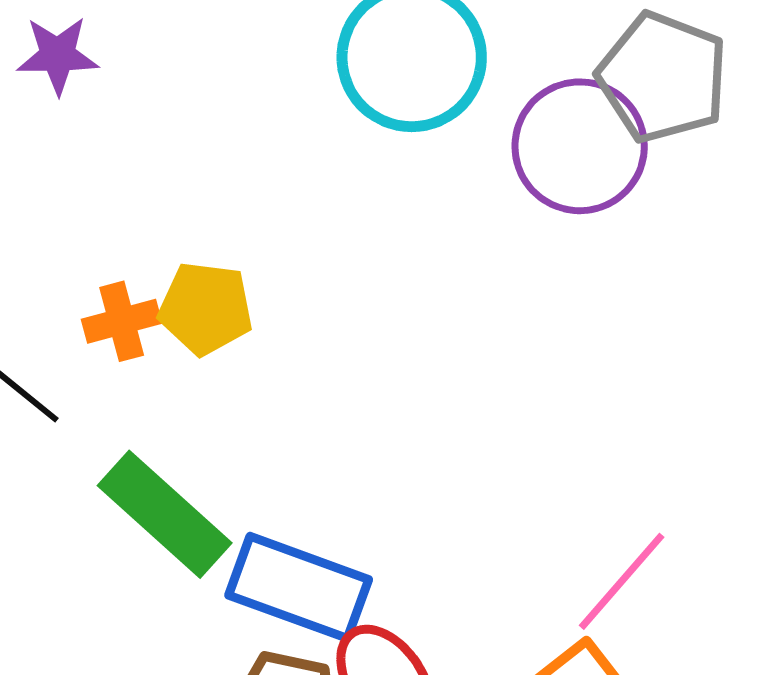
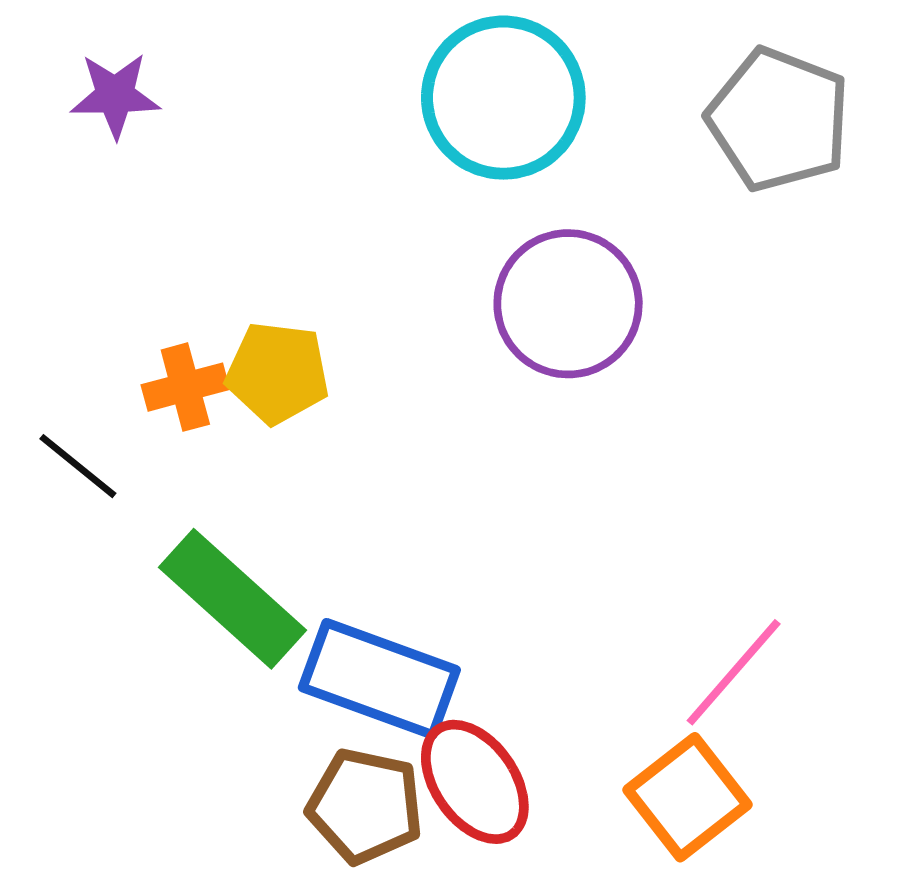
purple circle: (580, 146) -> (568, 304), moved

